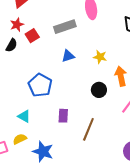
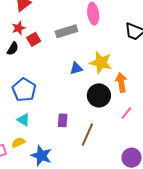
blue triangle: (68, 56) -> (76, 68), moved
yellow star: (100, 57) -> (101, 63), size x1.6
blue pentagon: (40, 85) -> (24, 90), moved
black circle: (99, 90) -> (99, 95), size x1.5

